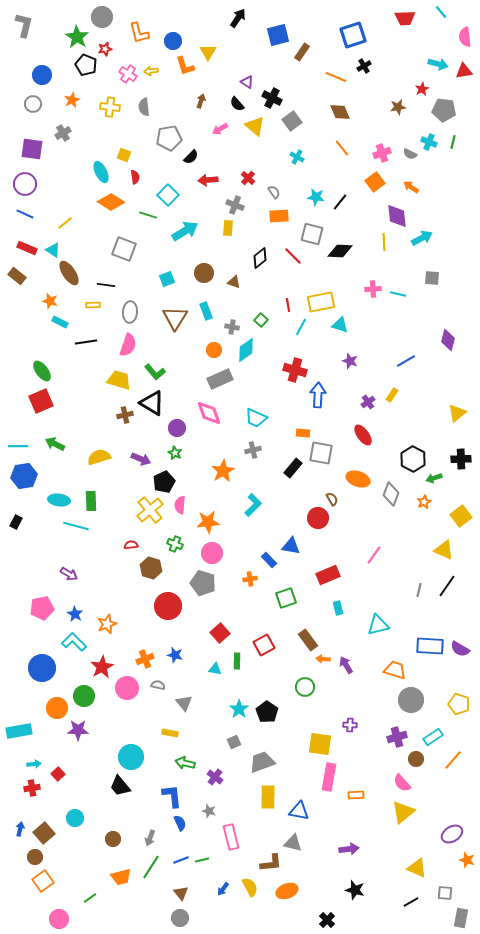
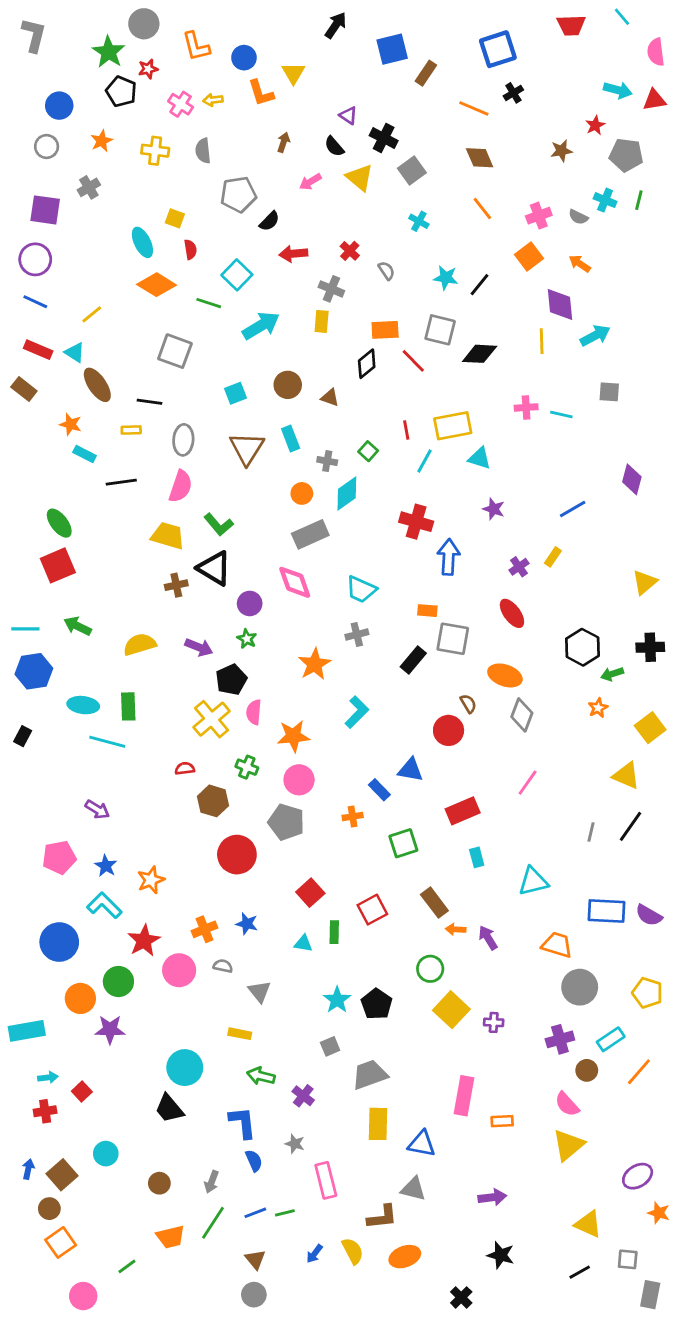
orange rectangle: (279, 216) -> (385, 330), moved
gray diamond: (391, 494) -> (522, 715), moved
yellow square: (320, 744) -> (451, 1010), moved, turned 35

